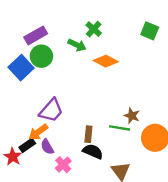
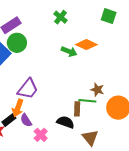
green arrow: (77, 45) -> (69, 51), moved
orange diamond: (106, 61) -> (86, 45), moved
orange arrow: (38, 132) -> (18, 108), turned -30
brown rectangle: (88, 134) -> (77, 109), moved

